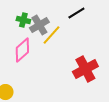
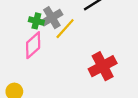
green cross: (23, 20) -> (36, 21), moved

